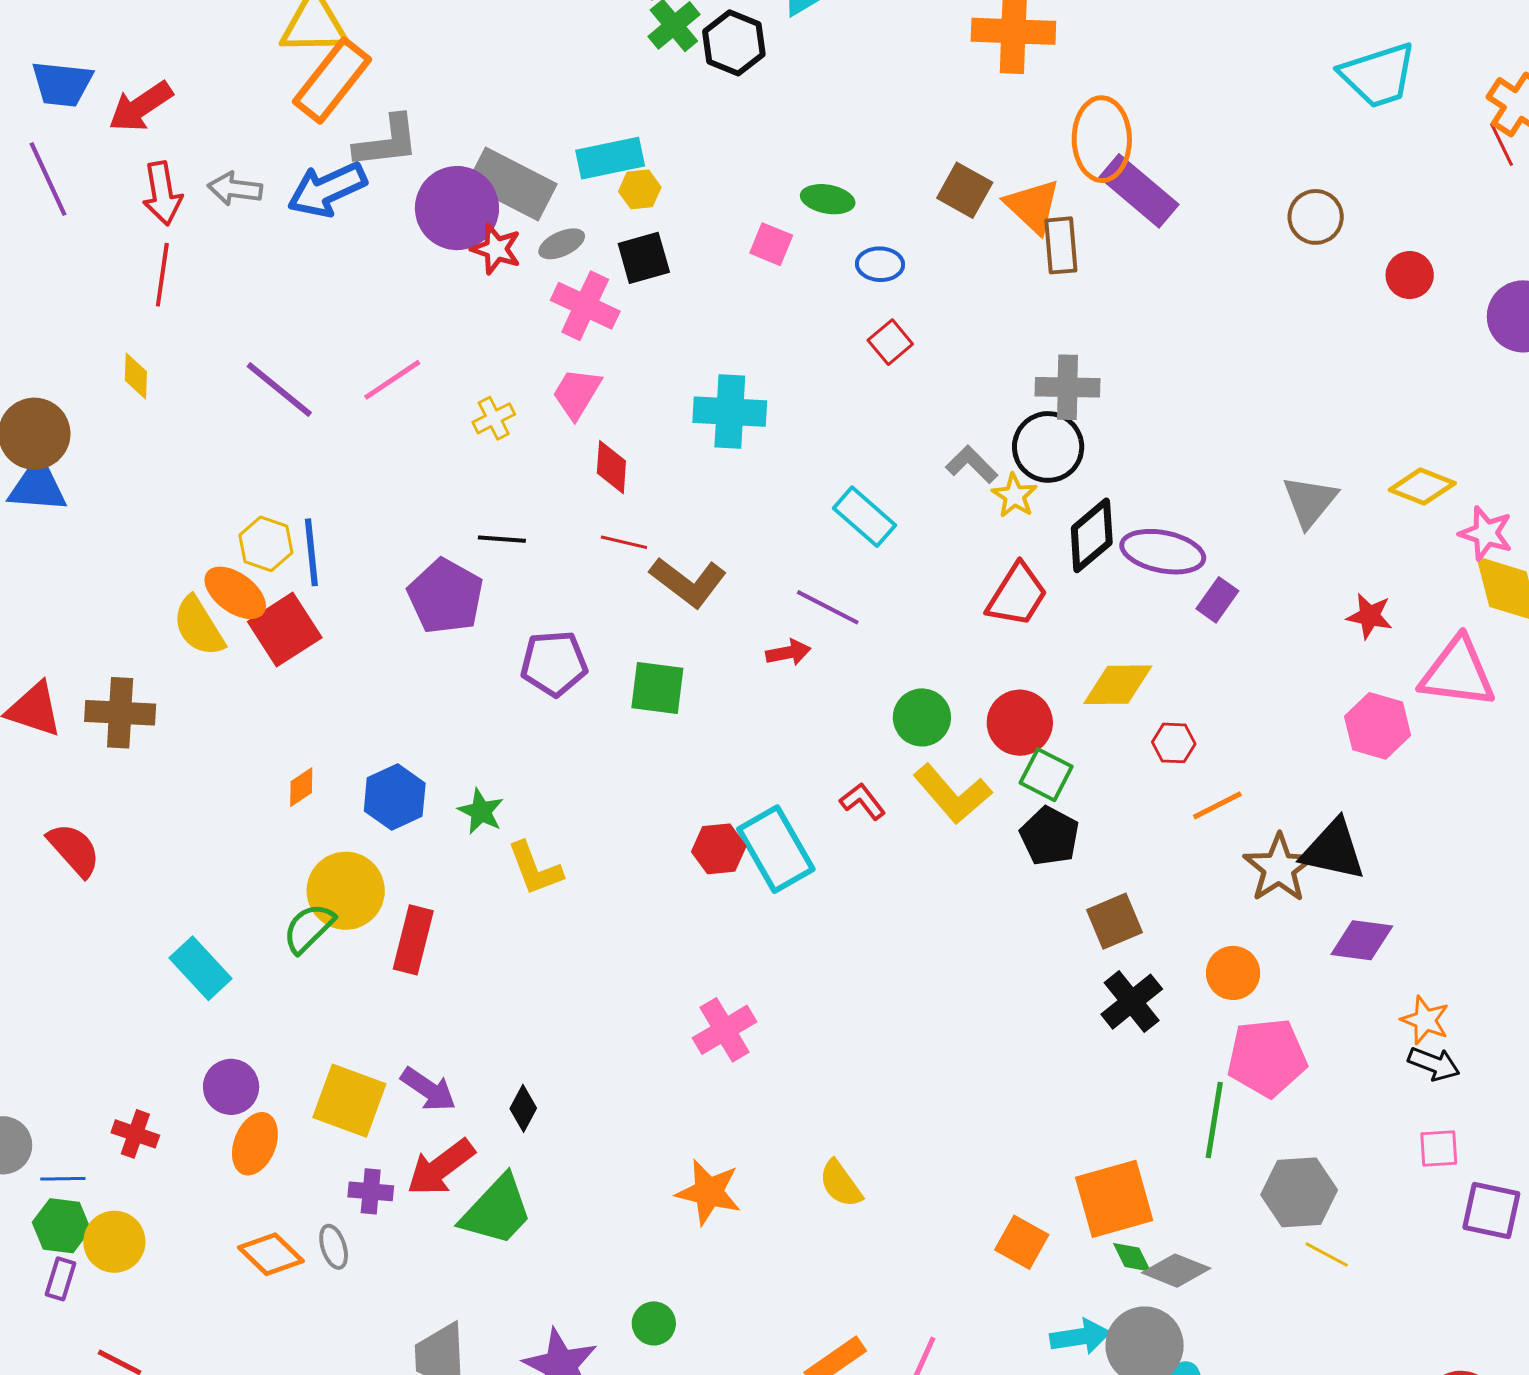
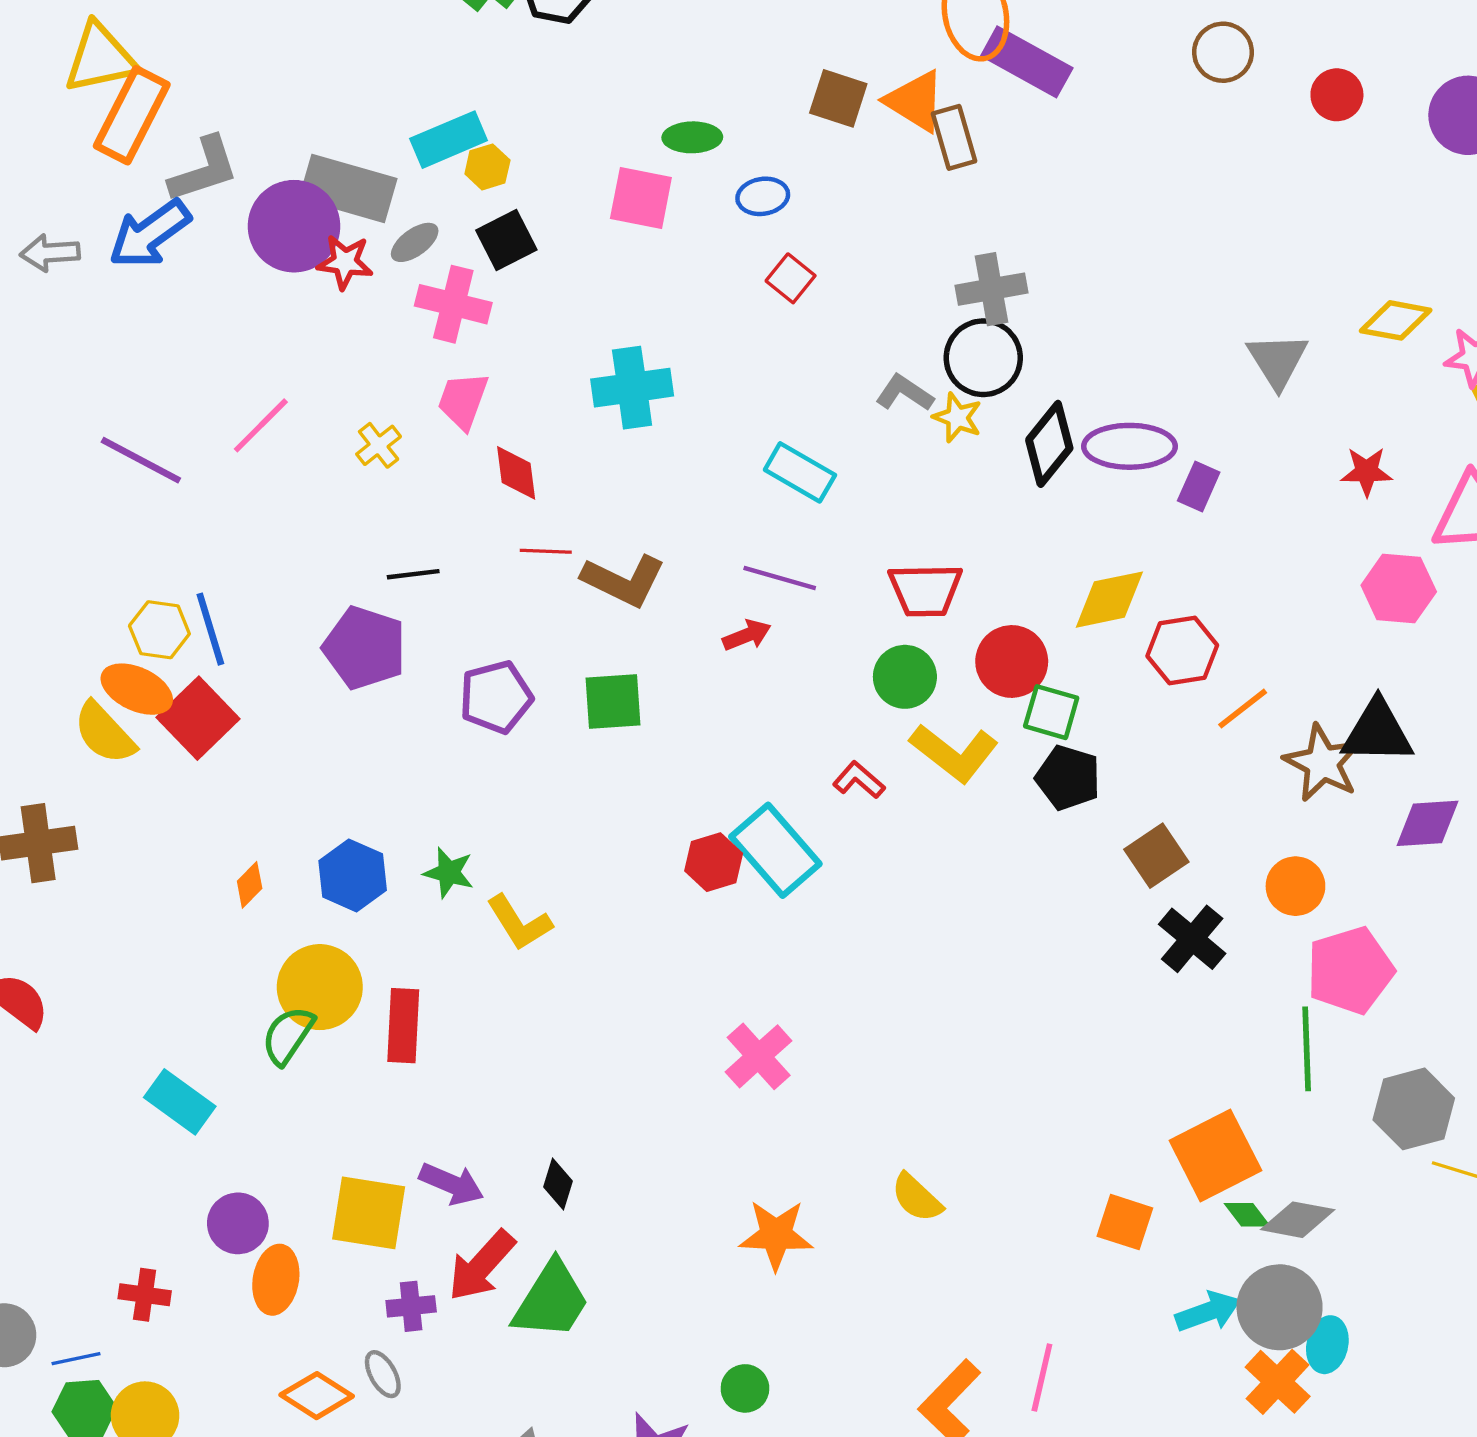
pink square: (771, 244) -> (641, 198), size x1.4
red trapezoid: (1017, 595) -> (925, 590), moved, turned 68
red hexagon: (1174, 743) -> (1182, 651), size x1.5

